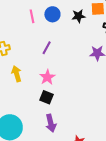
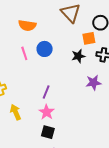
black star: (79, 16) -> (78, 56), moved
purple line: (47, 48) -> (46, 92), moved

